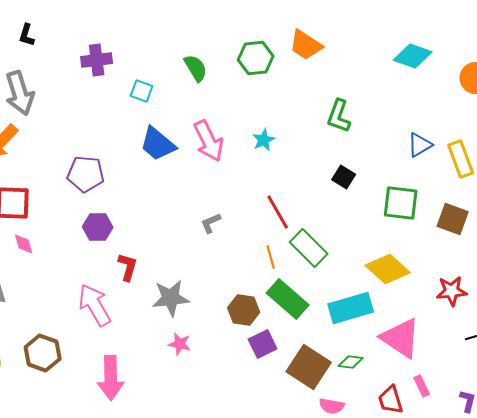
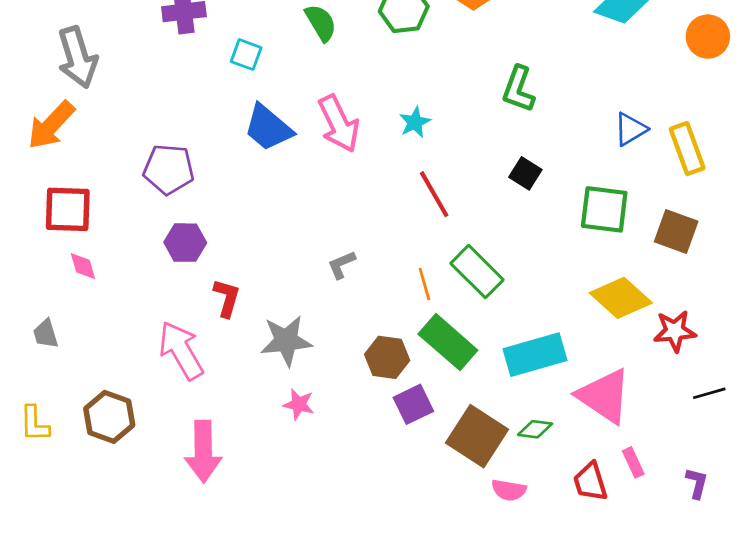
red line: (278, 212) -> (434, 194), moved
gray L-shape: (211, 223) -> (342, 265), moved
yellow diamond: (388, 269) -> (621, 298), moved

